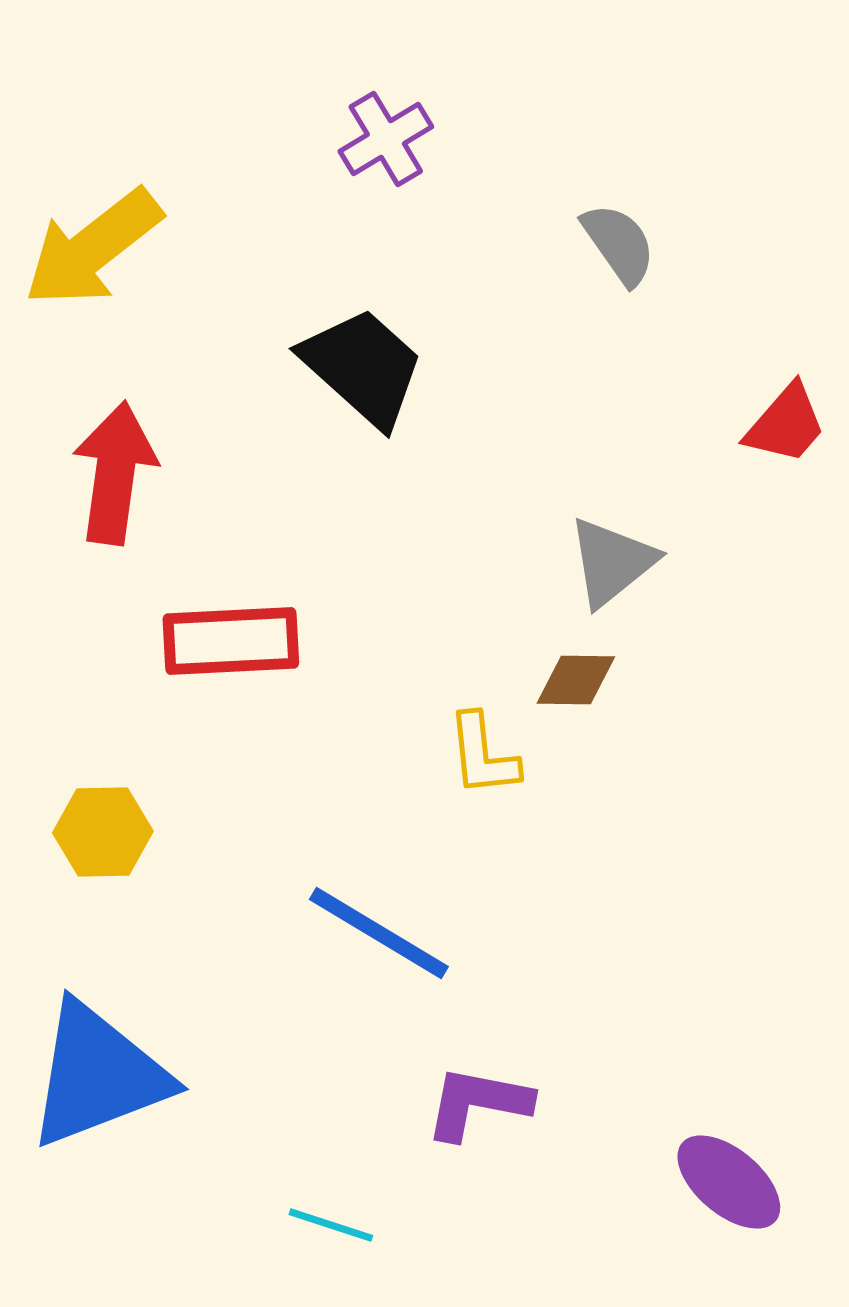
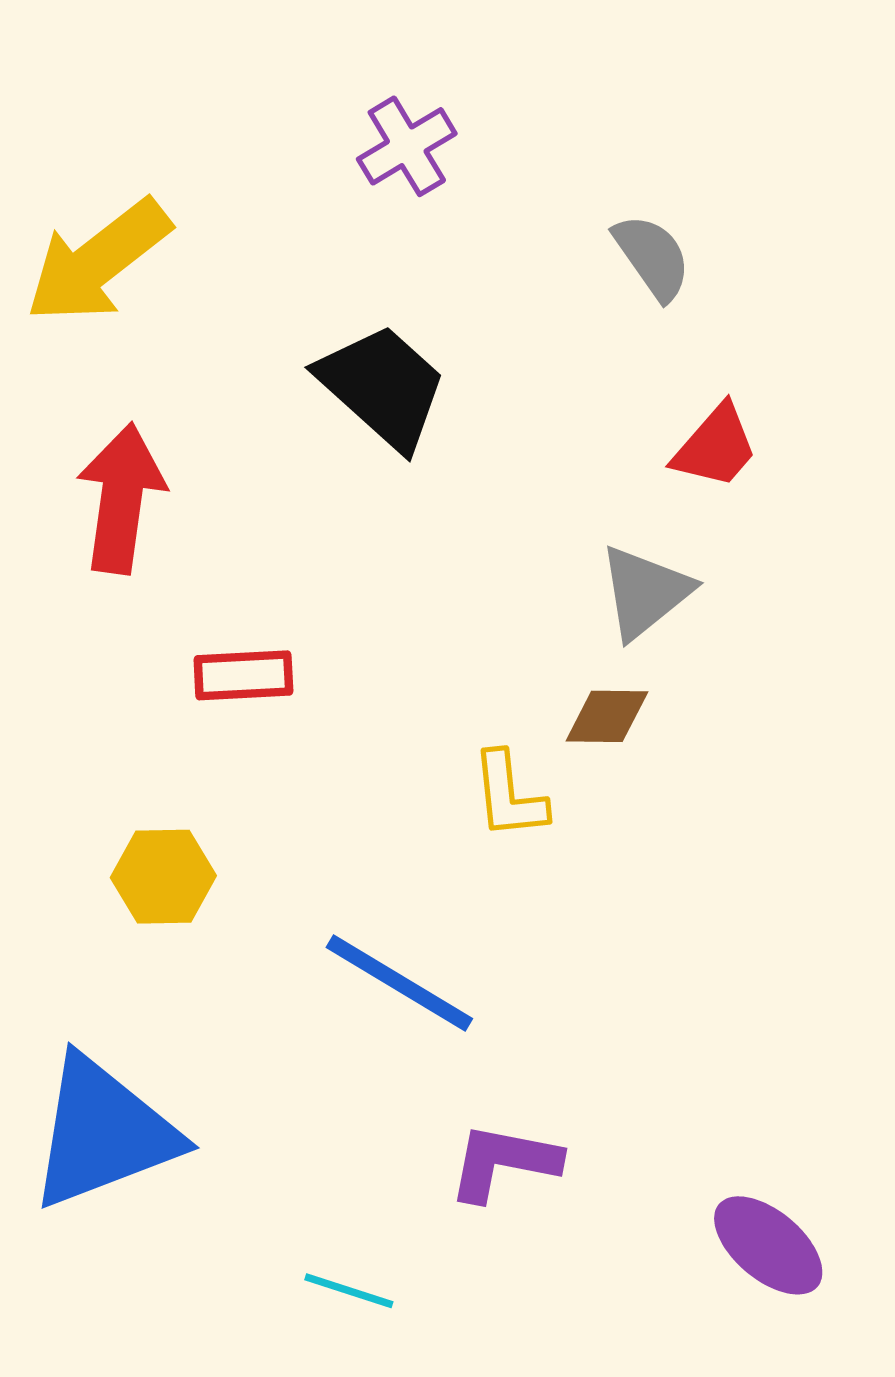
red trapezoid: (786, 424) -> (716, 447), moved
red rectangle: (231, 641) -> (243, 675), size x0.7
yellow hexagon: (103, 832) -> (163, 877), moved

